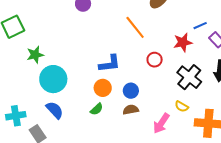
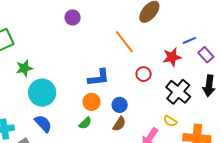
brown semicircle: (131, 110) -> (119, 124), turned 133

